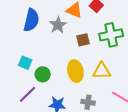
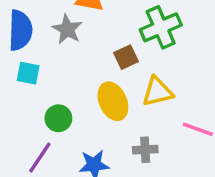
brown square: (83, 40) -> (126, 57), moved
cyan square: (25, 63) -> (28, 73), moved

